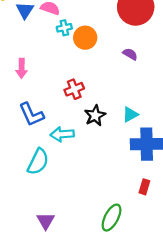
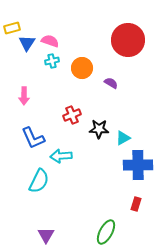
cyan cross: (64, 28) -> (52, 61), moved
purple semicircle: (130, 54) -> (111, 83), moved
black star: (95, 116) -> (99, 129), moved, turned 30

